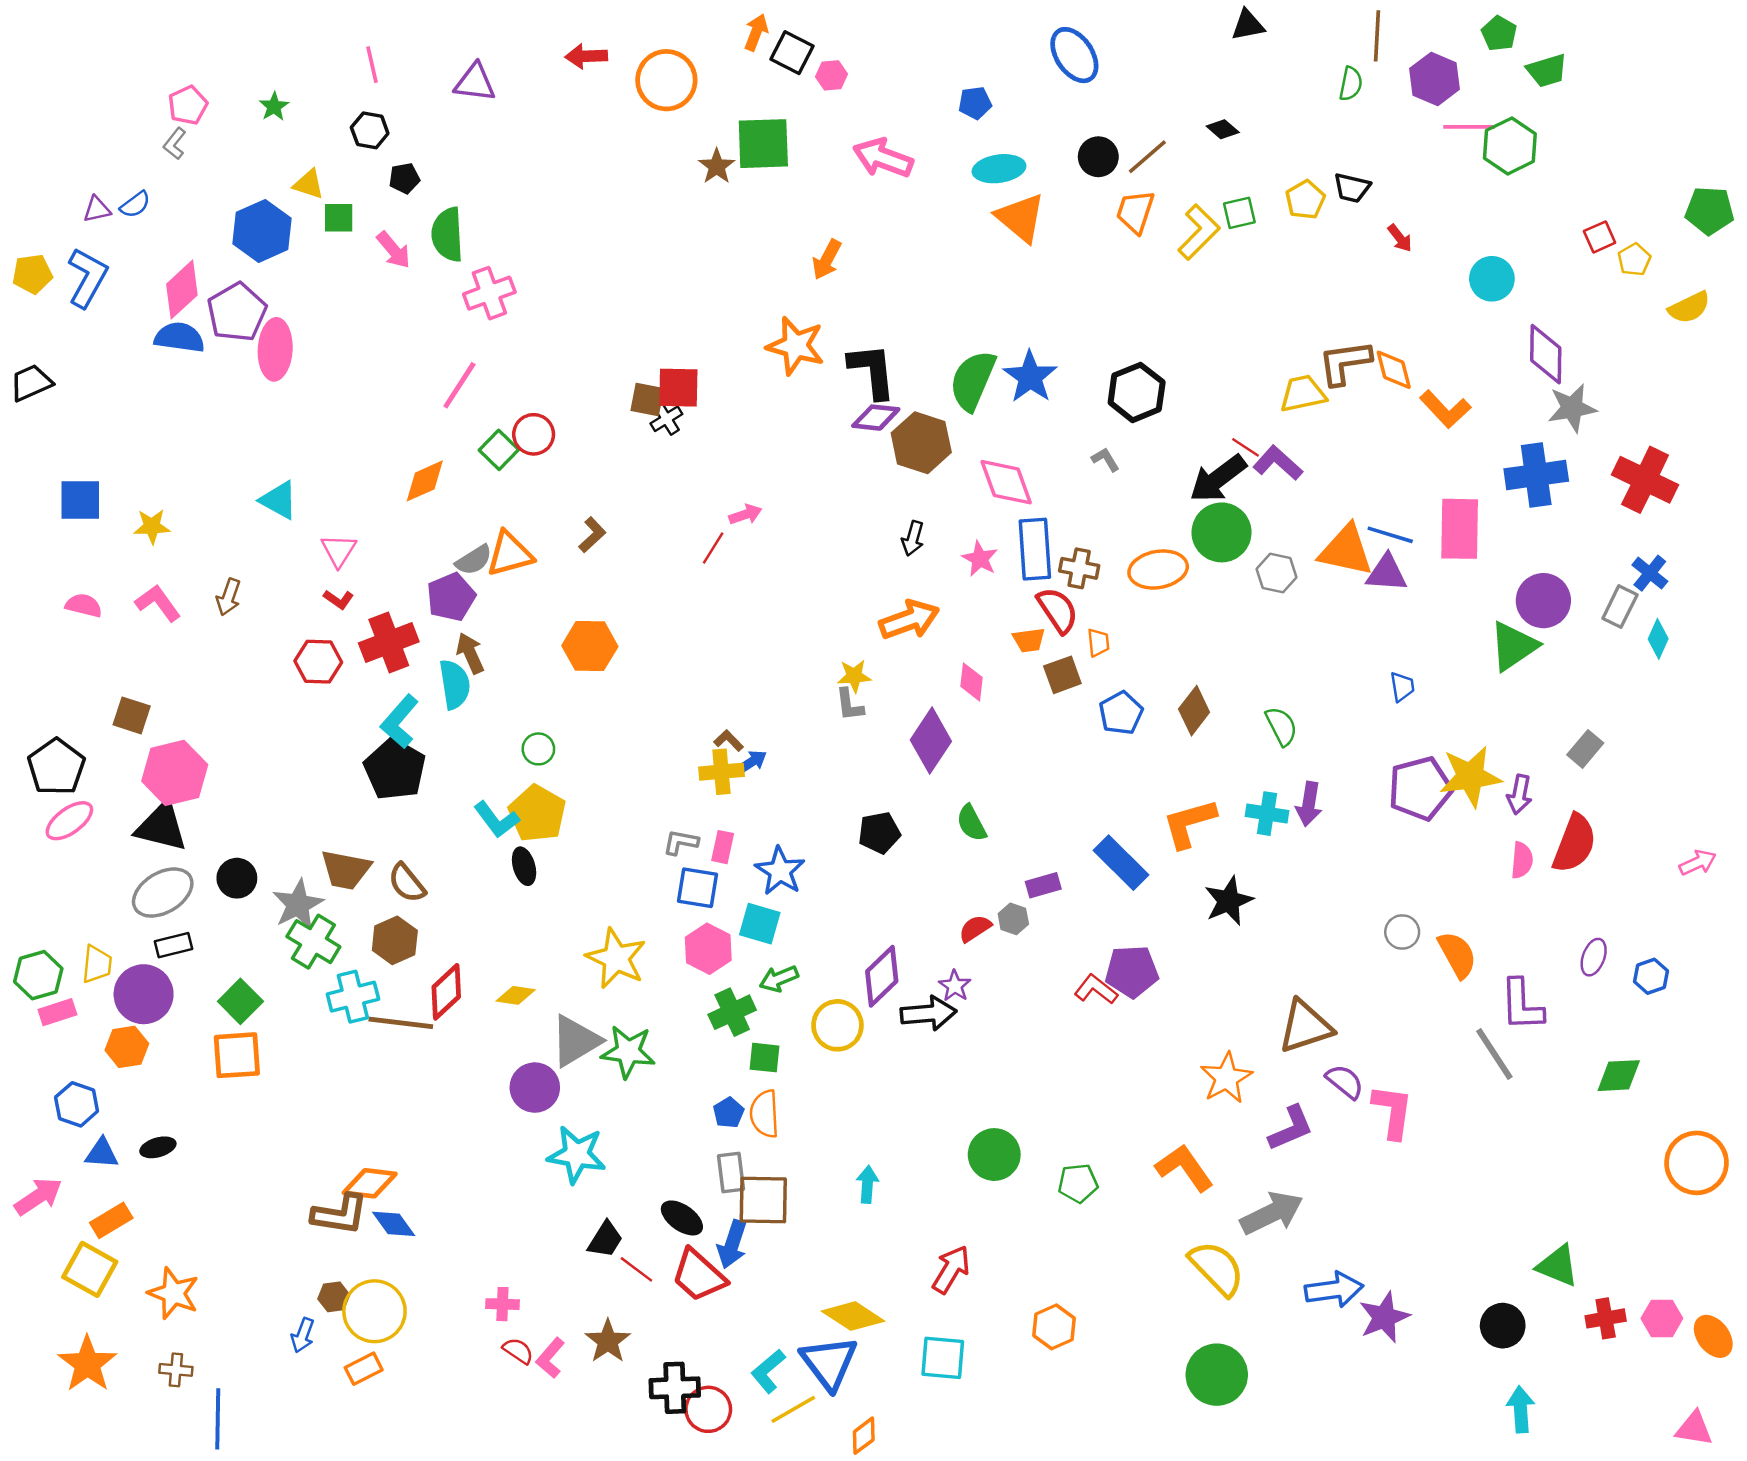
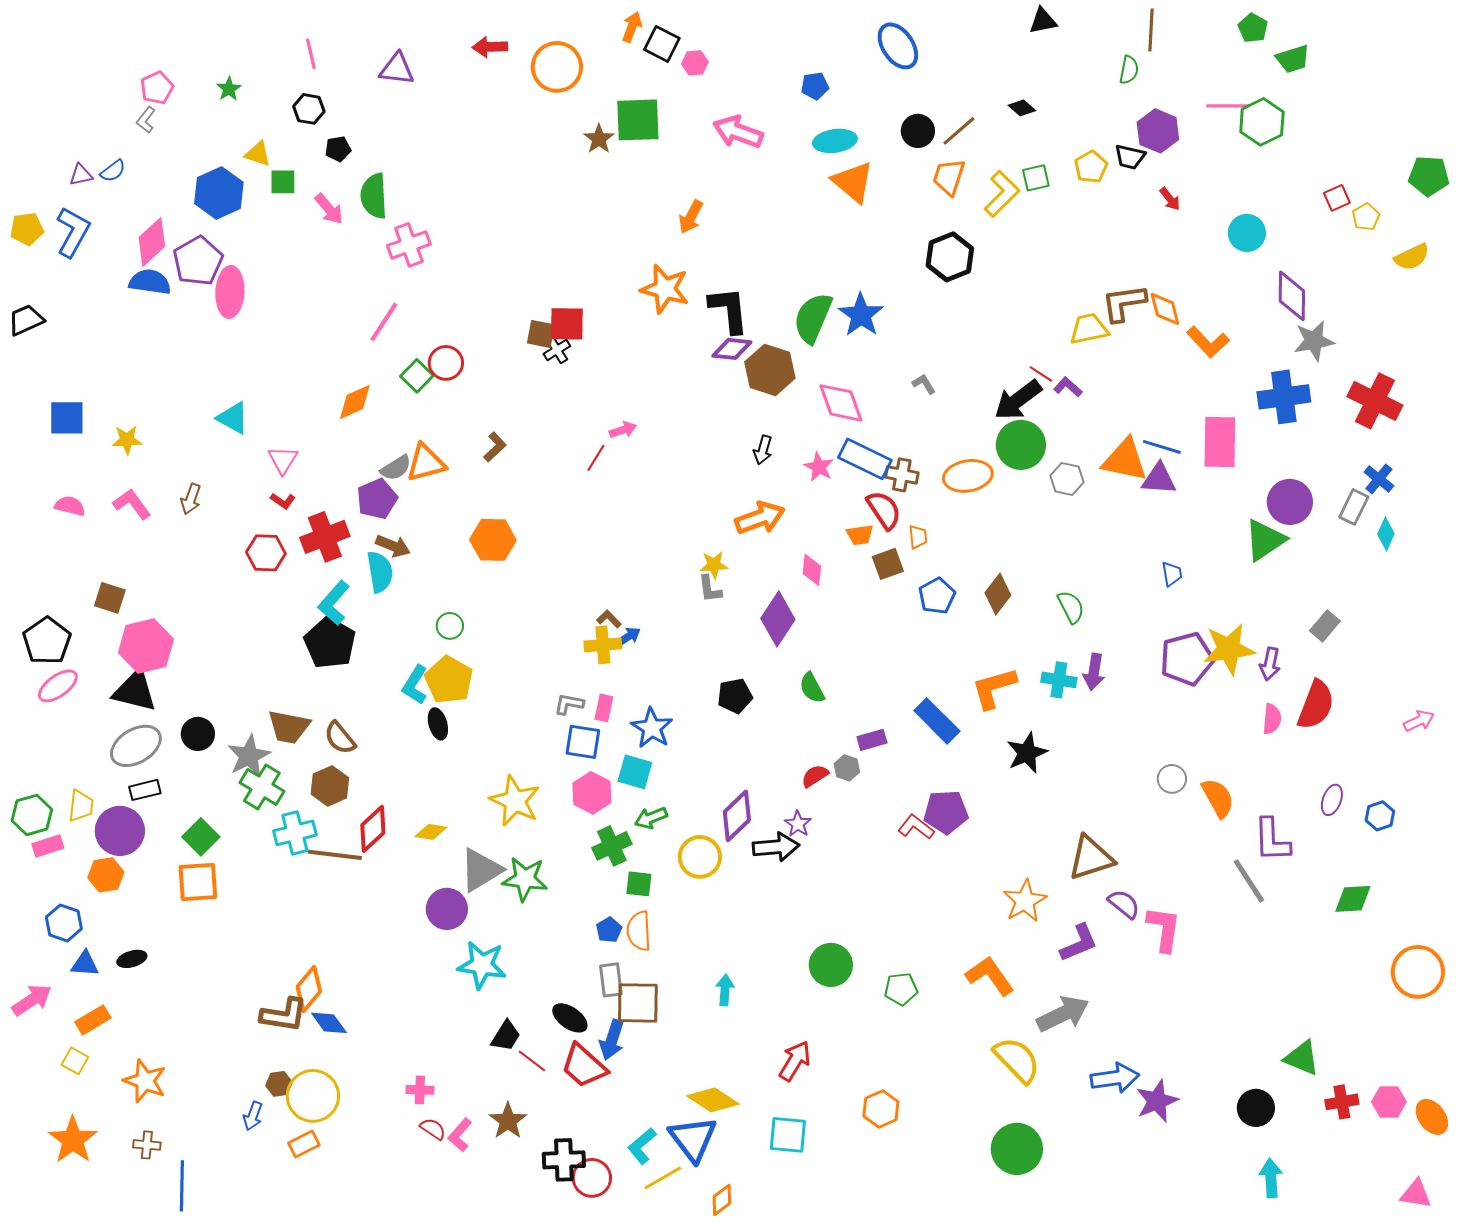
purple hexagon: (1434, 79) -> (1158, 131), moved
black hexagon: (1137, 392) -> (950, 257), moved
purple L-shape: (1278, 463) -> (1068, 387), size x0.7
blue rectangle: (1035, 549) -> (865, 459), turned -60
brown arrow: (470, 653) -> (393, 546), turned 136
cyan L-shape: (497, 820) -> (415, 685), turned 69
orange diamond: (370, 1183) -> (309, 989), turned -57
yellow square: (90, 1269) -> (75, 1061), size x0.6

